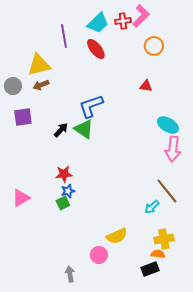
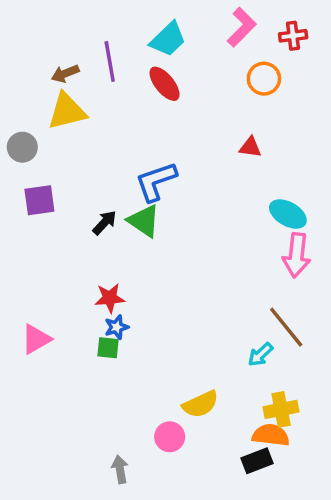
red cross: (123, 21) -> (293, 36), moved
brown arrow: (41, 85) -> (65, 73), moved
green square: (63, 203) -> (108, 348), turned 32
orange semicircle: (158, 254) -> (271, 435), size x1.5

